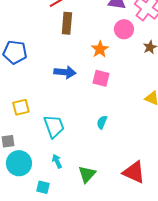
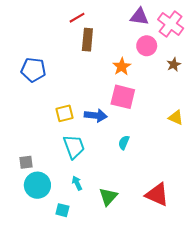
blue arrow: (65, 72) -> (96, 115), moved
pink square: (101, 78) -> (123, 97), size x1.4
yellow square: (21, 107) -> (64, 113), moved

